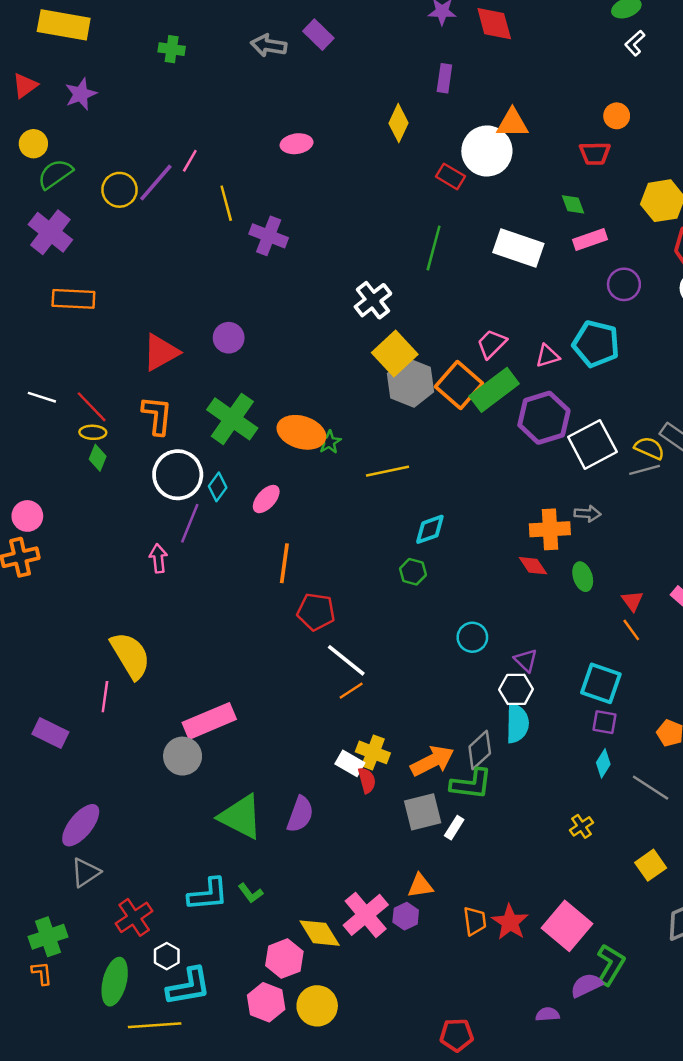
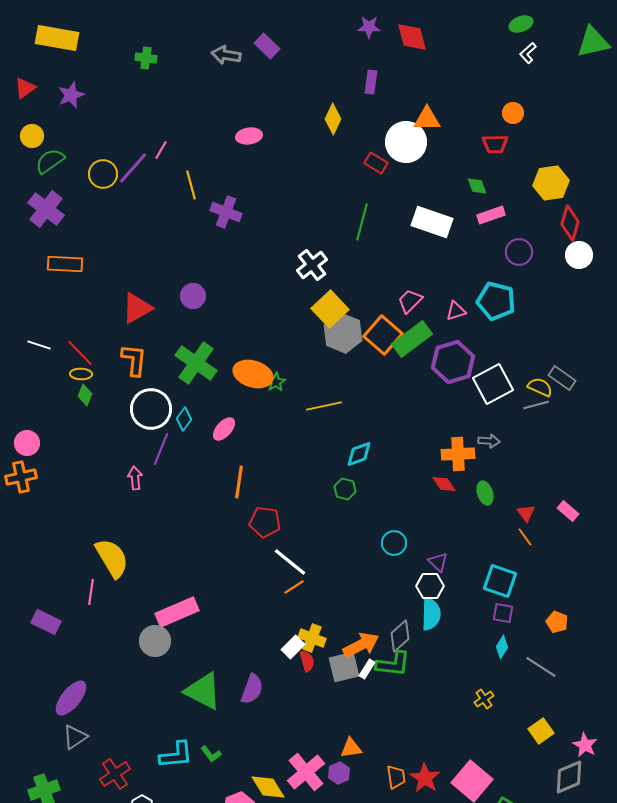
white rectangle: (350, 763) -> (293, 647), turned -75
gray square: (423, 812) -> (344, 667), moved
white rectangle: (454, 828) -> (367, 669), moved

